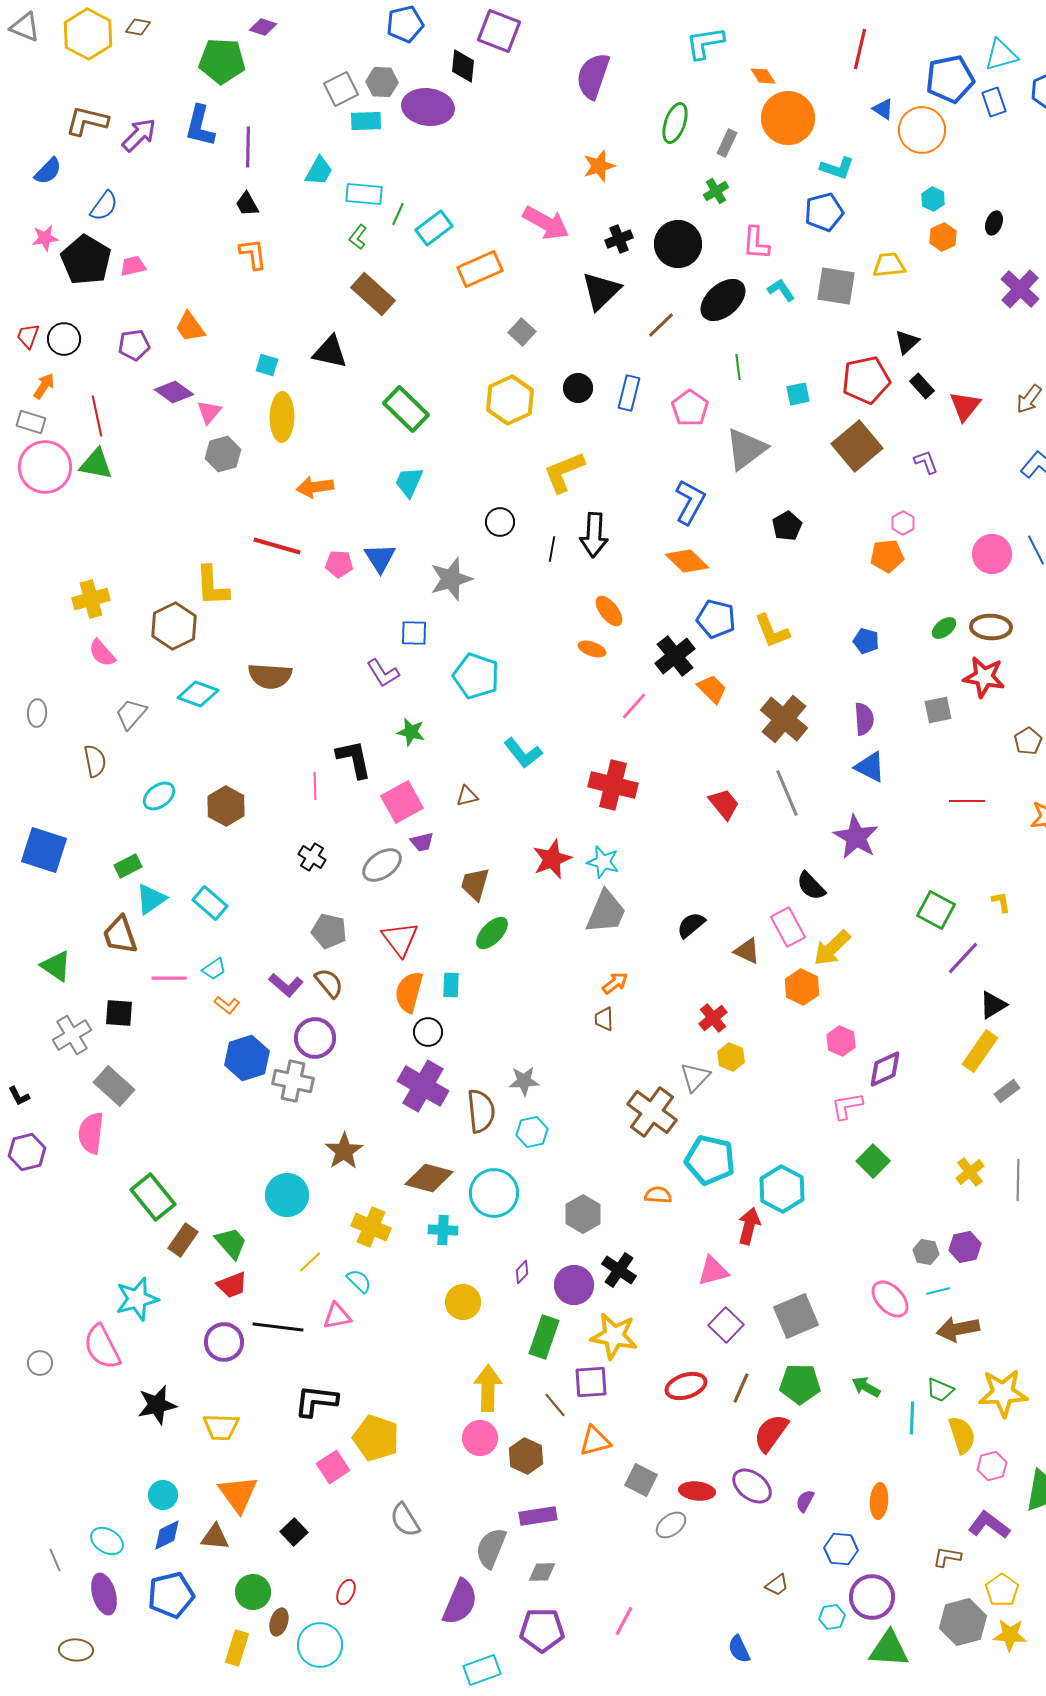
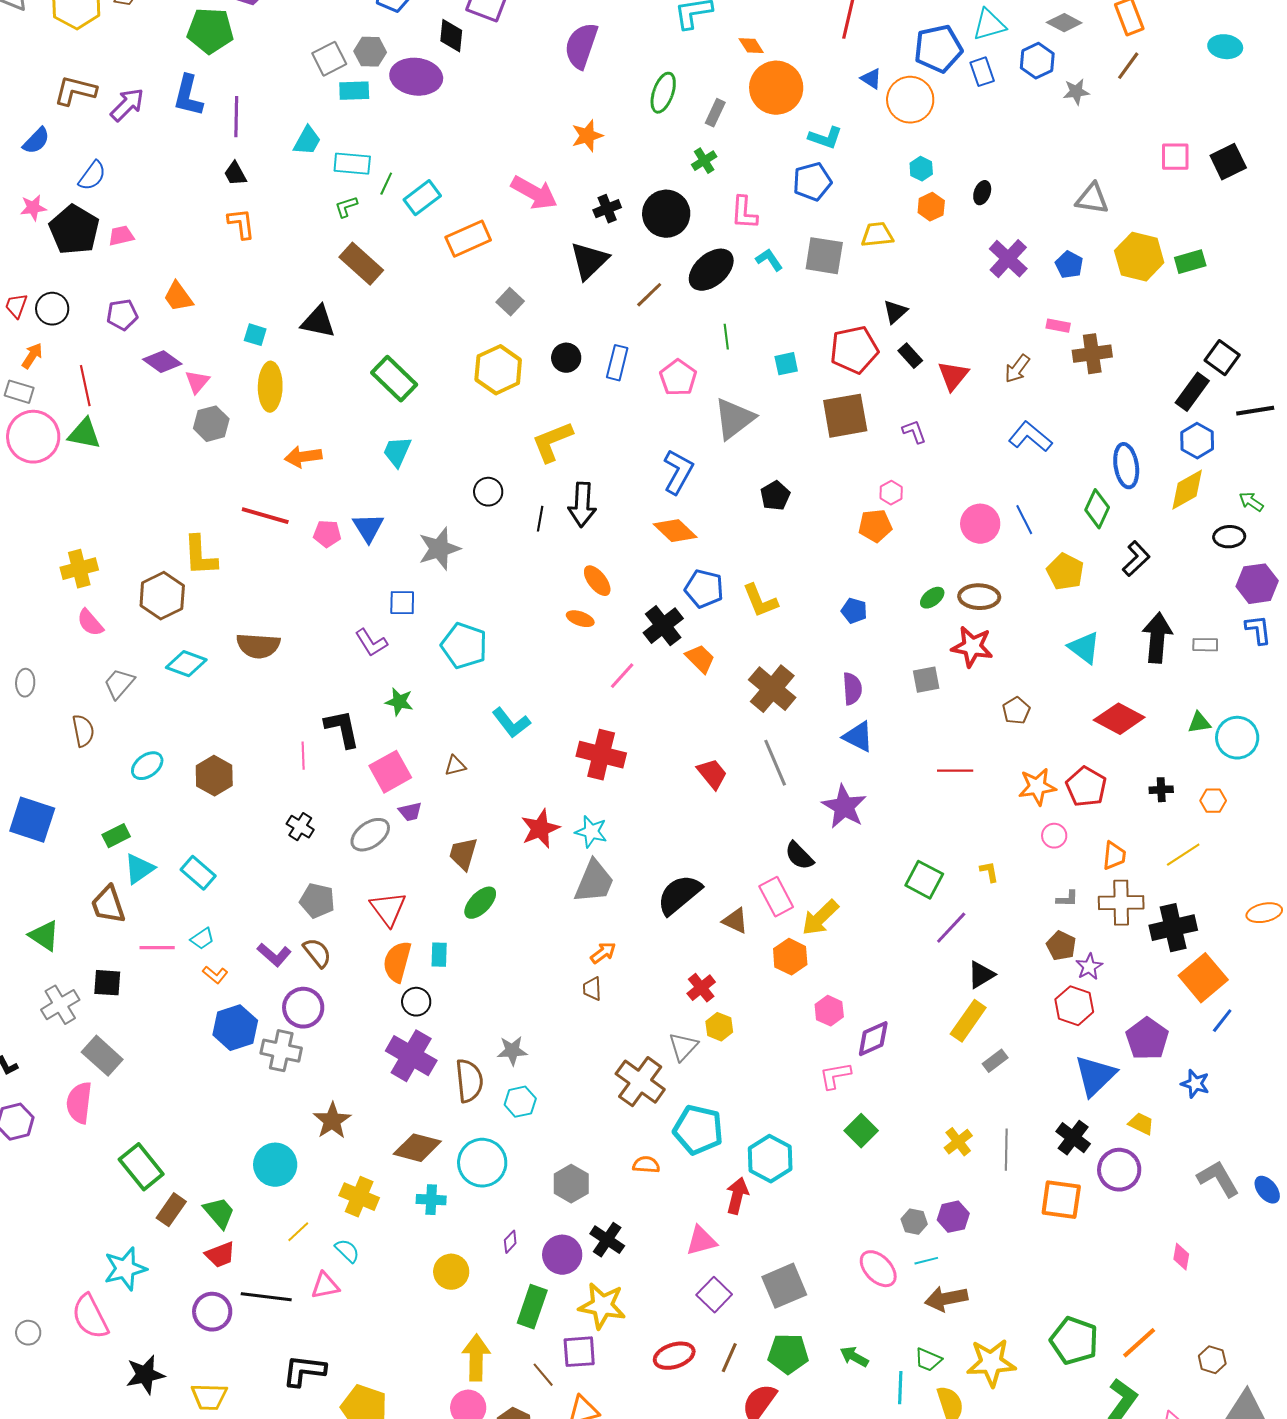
green L-shape: (358, 237) -> (346, 207), turned 35
brown square: (857, 446) -> (845, 416), turned 30
black semicircle: (691, 925) -> (679, 895), size x1.6

